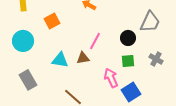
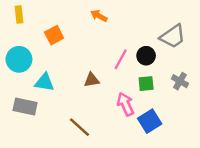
gray trapezoid: (150, 22) -> (173, 36), turned 30
pink line: (95, 41) -> (121, 59), moved
cyan triangle: (60, 60) -> (44, 82), moved
gray rectangle: (28, 80) -> (25, 107), turned -48

